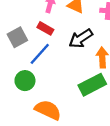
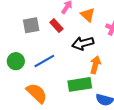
blue line: (40, 54) -> (44, 61), moved
green circle: (25, 81) -> (16, 61), moved

